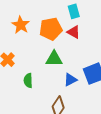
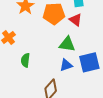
green triangle: (54, 59) -> (67, 44), moved

